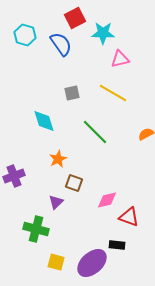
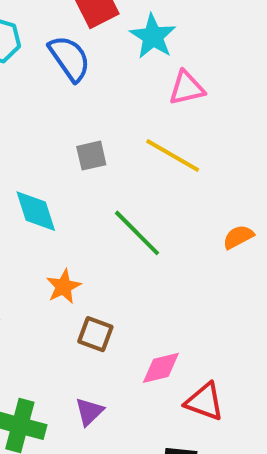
cyan star: (103, 33) -> (153, 36), turned 30
purple triangle: (56, 202) -> (89, 412), moved

